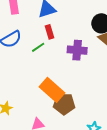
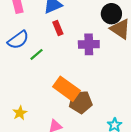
green line: (38, 47) -> (36, 54), moved

